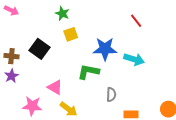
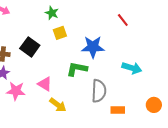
cyan arrow: (134, 59) -> (132, 68), moved
gray semicircle: (111, 95) -> (99, 91), size x1.6
pink star: (32, 106) -> (16, 91), moved

